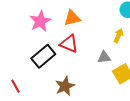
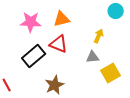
pink star: (40, 21) -> (31, 22), turned 30
yellow arrow: (119, 36) -> (99, 36), moved

